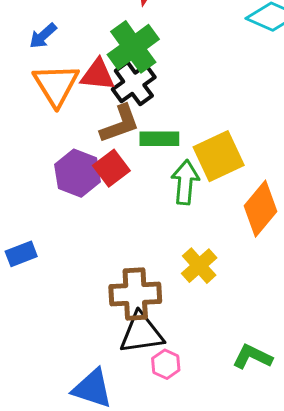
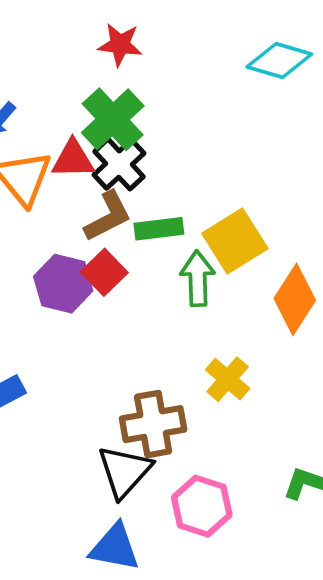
black triangle: (141, 333) -> (124, 471), moved, turned -33
pink hexagon: (166, 364) -> (202, 506), size x1.6

